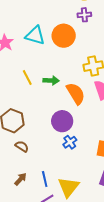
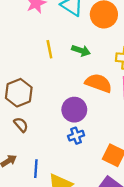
green arrow: (51, 80) -> (81, 51), moved
orange semicircle: (76, 93) -> (98, 83), turned -55

